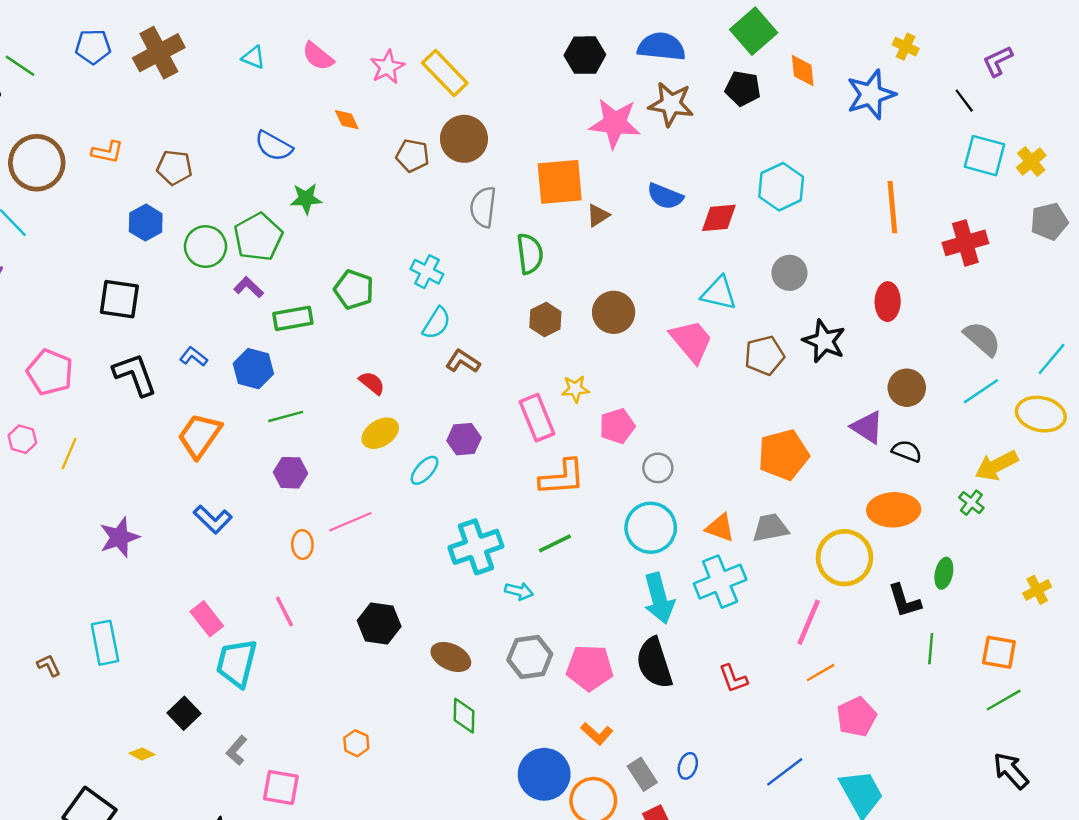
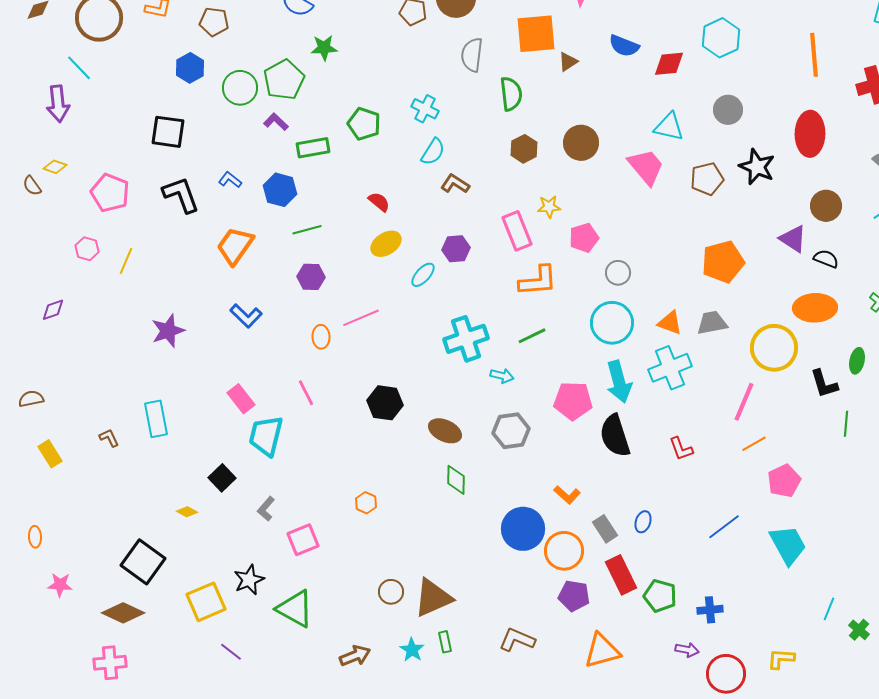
red ellipse: (888, 302) -> (810, 134), size x1.4
pink pentagon: (590, 668) -> (573, 401), moved
pink square: (281, 787) -> (303, 540), turned -32

